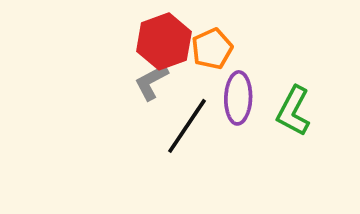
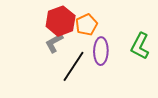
green L-shape: (293, 111) -> (140, 46), moved

